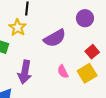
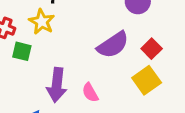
purple semicircle: (55, 38) -> (113, 45), moved
pink semicircle: (63, 72) -> (90, 93), moved

